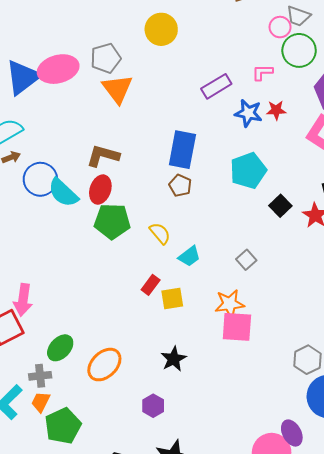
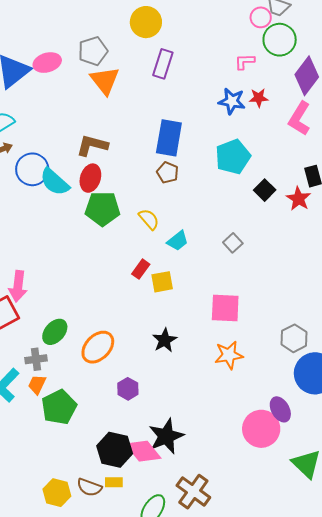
pink ellipse: (58, 69) -> (47, 63), size x0.7
purple rectangle: (216, 86) -> (163, 64), moved, turned -40
orange star: (230, 304) -> (229, 355), moved
purple hexagon: (153, 406) -> (128, 389), moved

